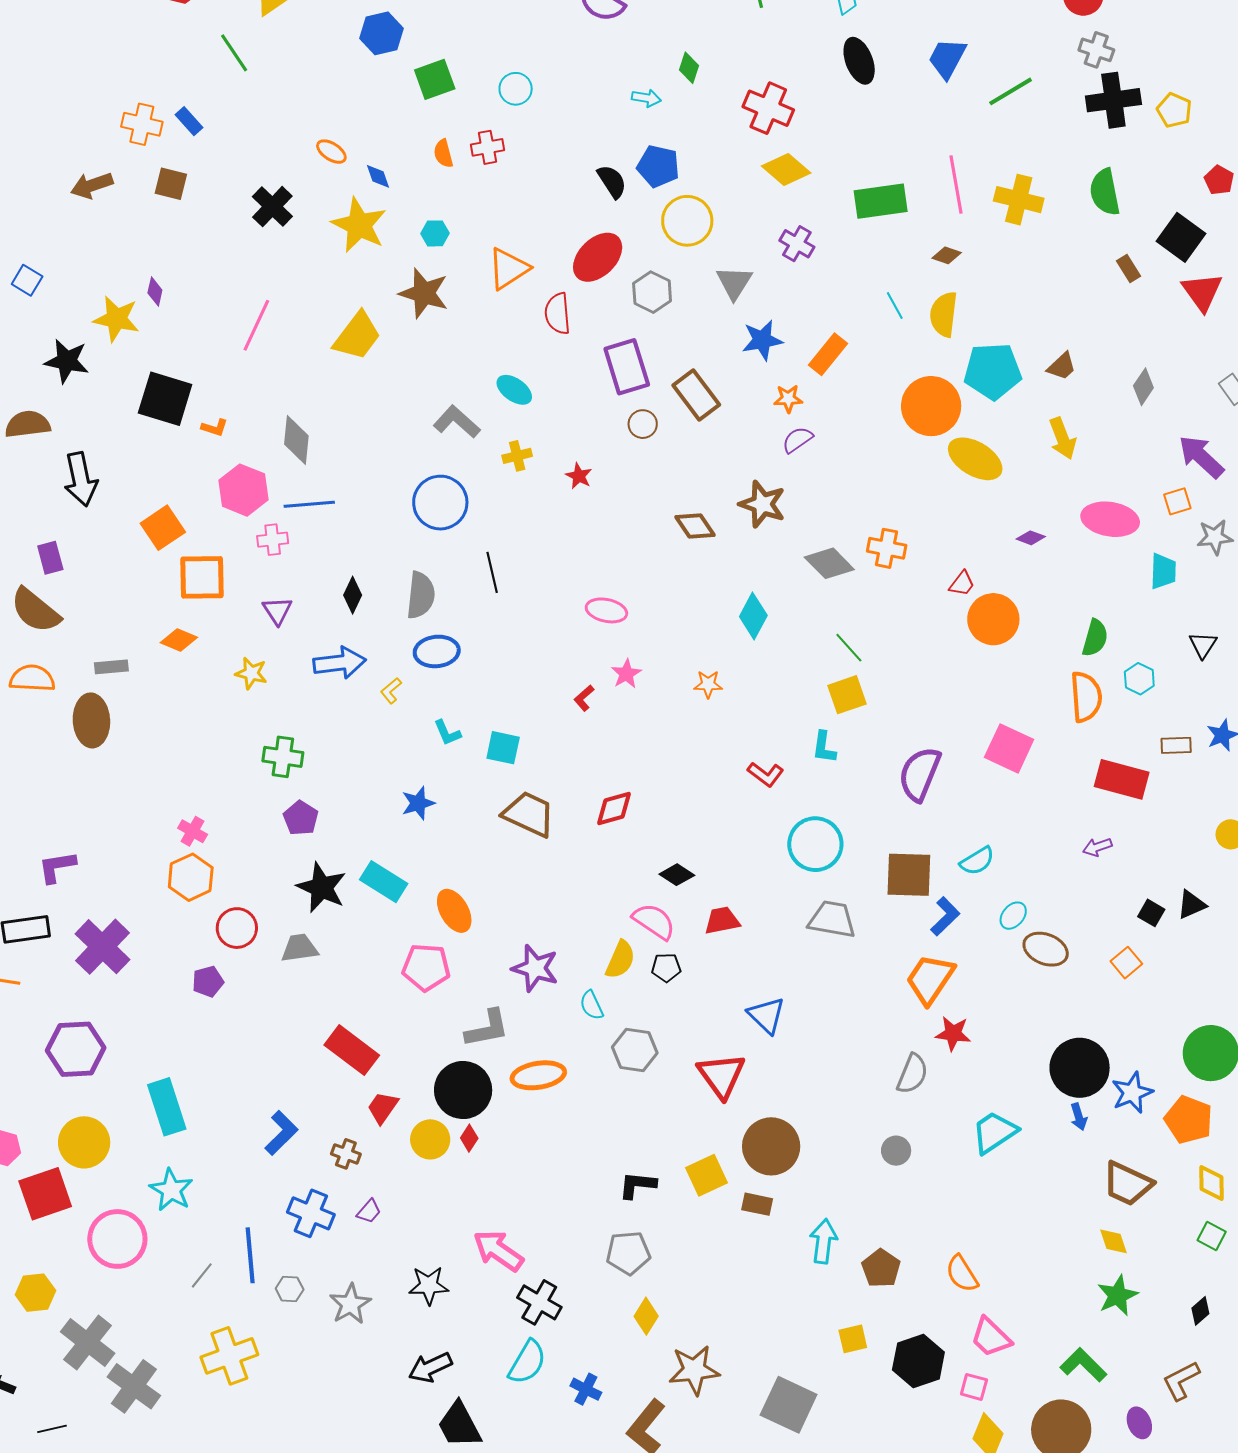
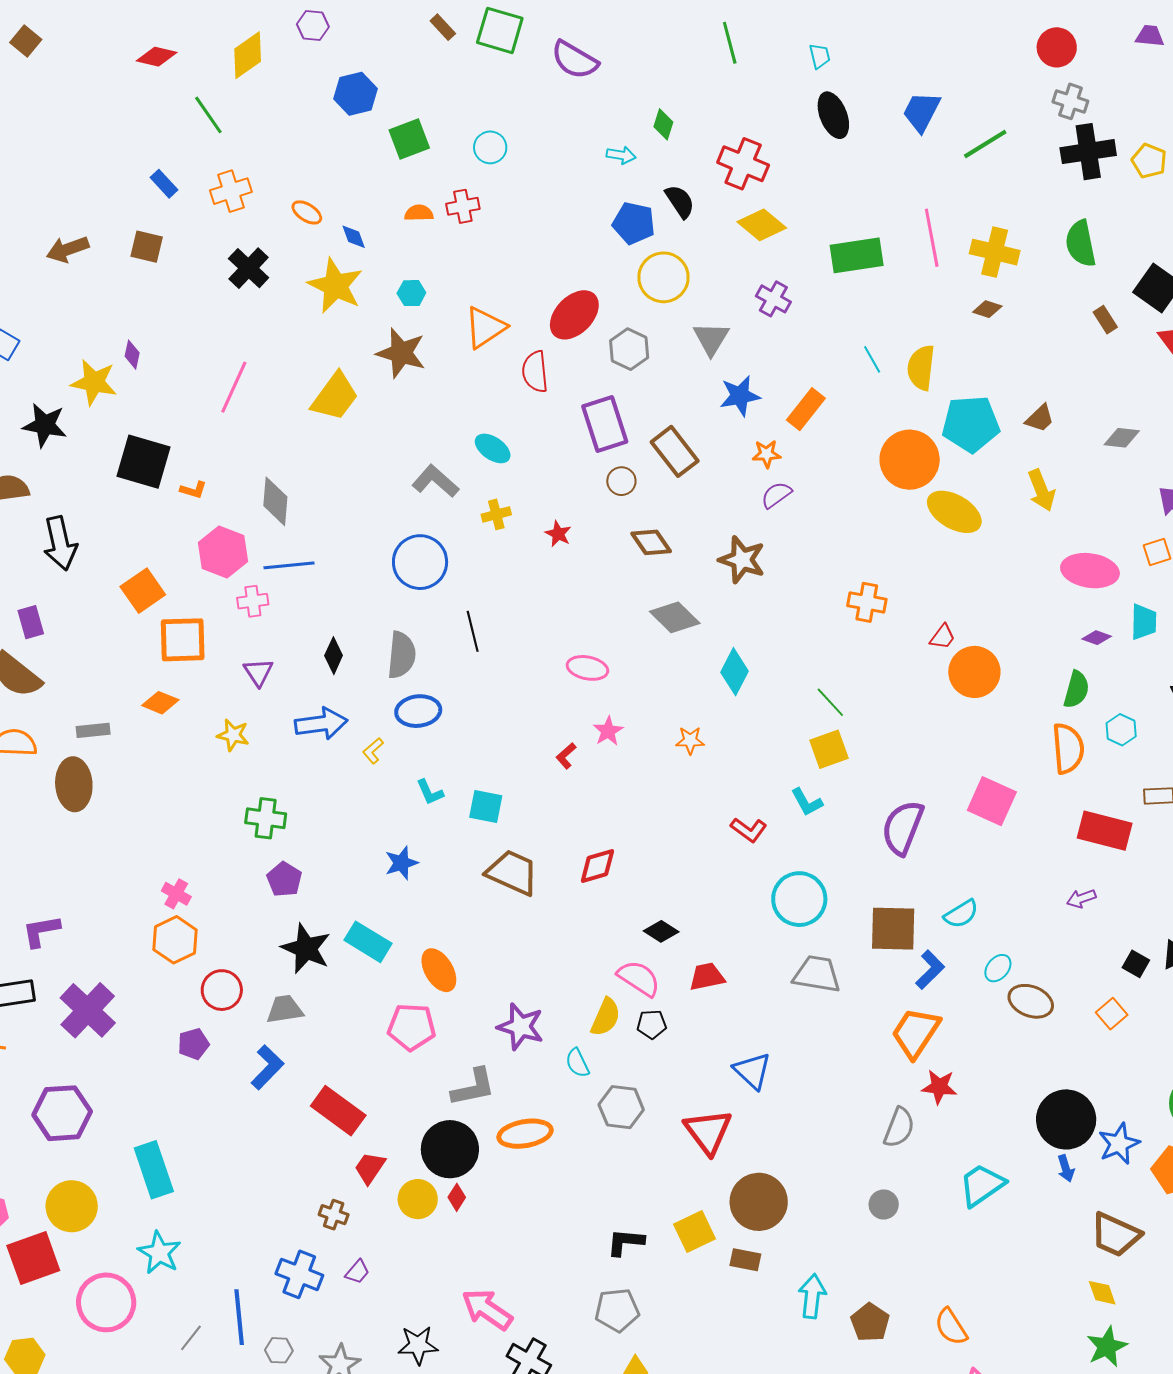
orange cross: (142, 124) -> (231, 191), moved, turned -30
orange semicircle: (443, 154) -> (419, 213), turned 104
black semicircle: (612, 181) -> (680, 201), moved
brown diamond: (947, 255) -> (987, 309), moved
gray diamond: (1143, 387) -> (1122, 438), turned 63
brown diamond: (695, 526) -> (651, 542), moved
purple diamond: (1031, 538) -> (1097, 638), moved
gray diamond: (829, 563) -> (675, 617), moved
cyan L-shape: (824, 747) -> (807, 802), turned -36
blue L-shape: (281, 1133) -> (267, 1067), moved

